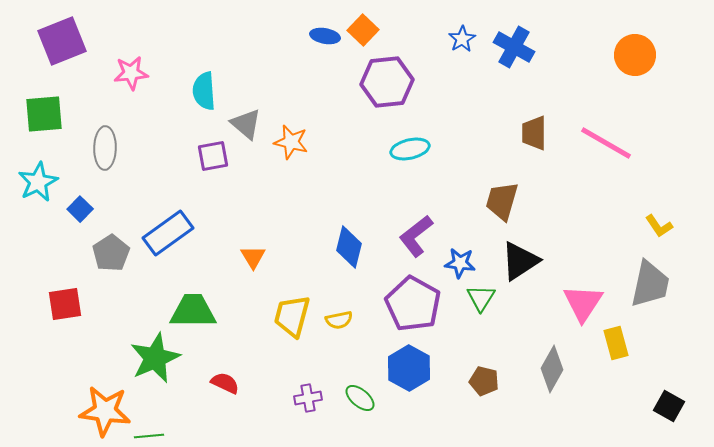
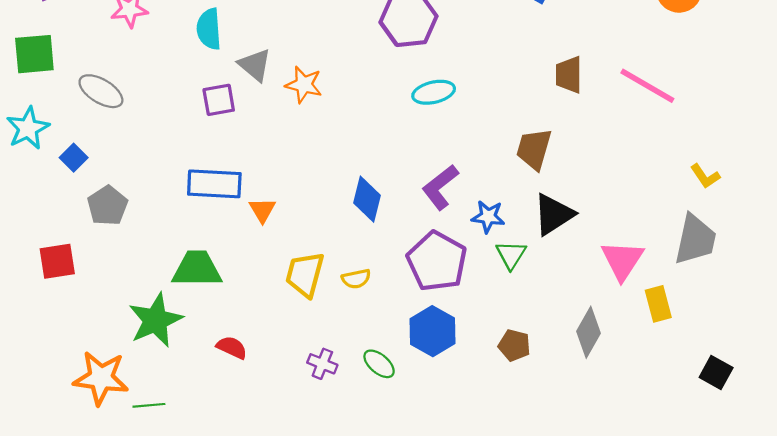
gray ellipse: (105, 148) -> (101, 91), turned -60
blue rectangle: (168, 233) -> (214, 184), moved, turned 39
purple cross: (308, 398) -> (322, 364), turned 32

